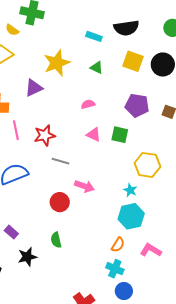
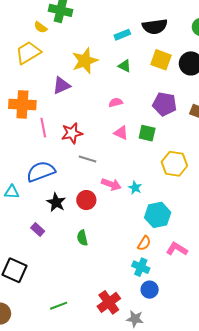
cyan rectangle: (94, 36) -> (122, 35), turned -42
cyan star: (130, 190) -> (135, 188), moved
black star: (27, 257) -> (56, 202), moved, turned -30

